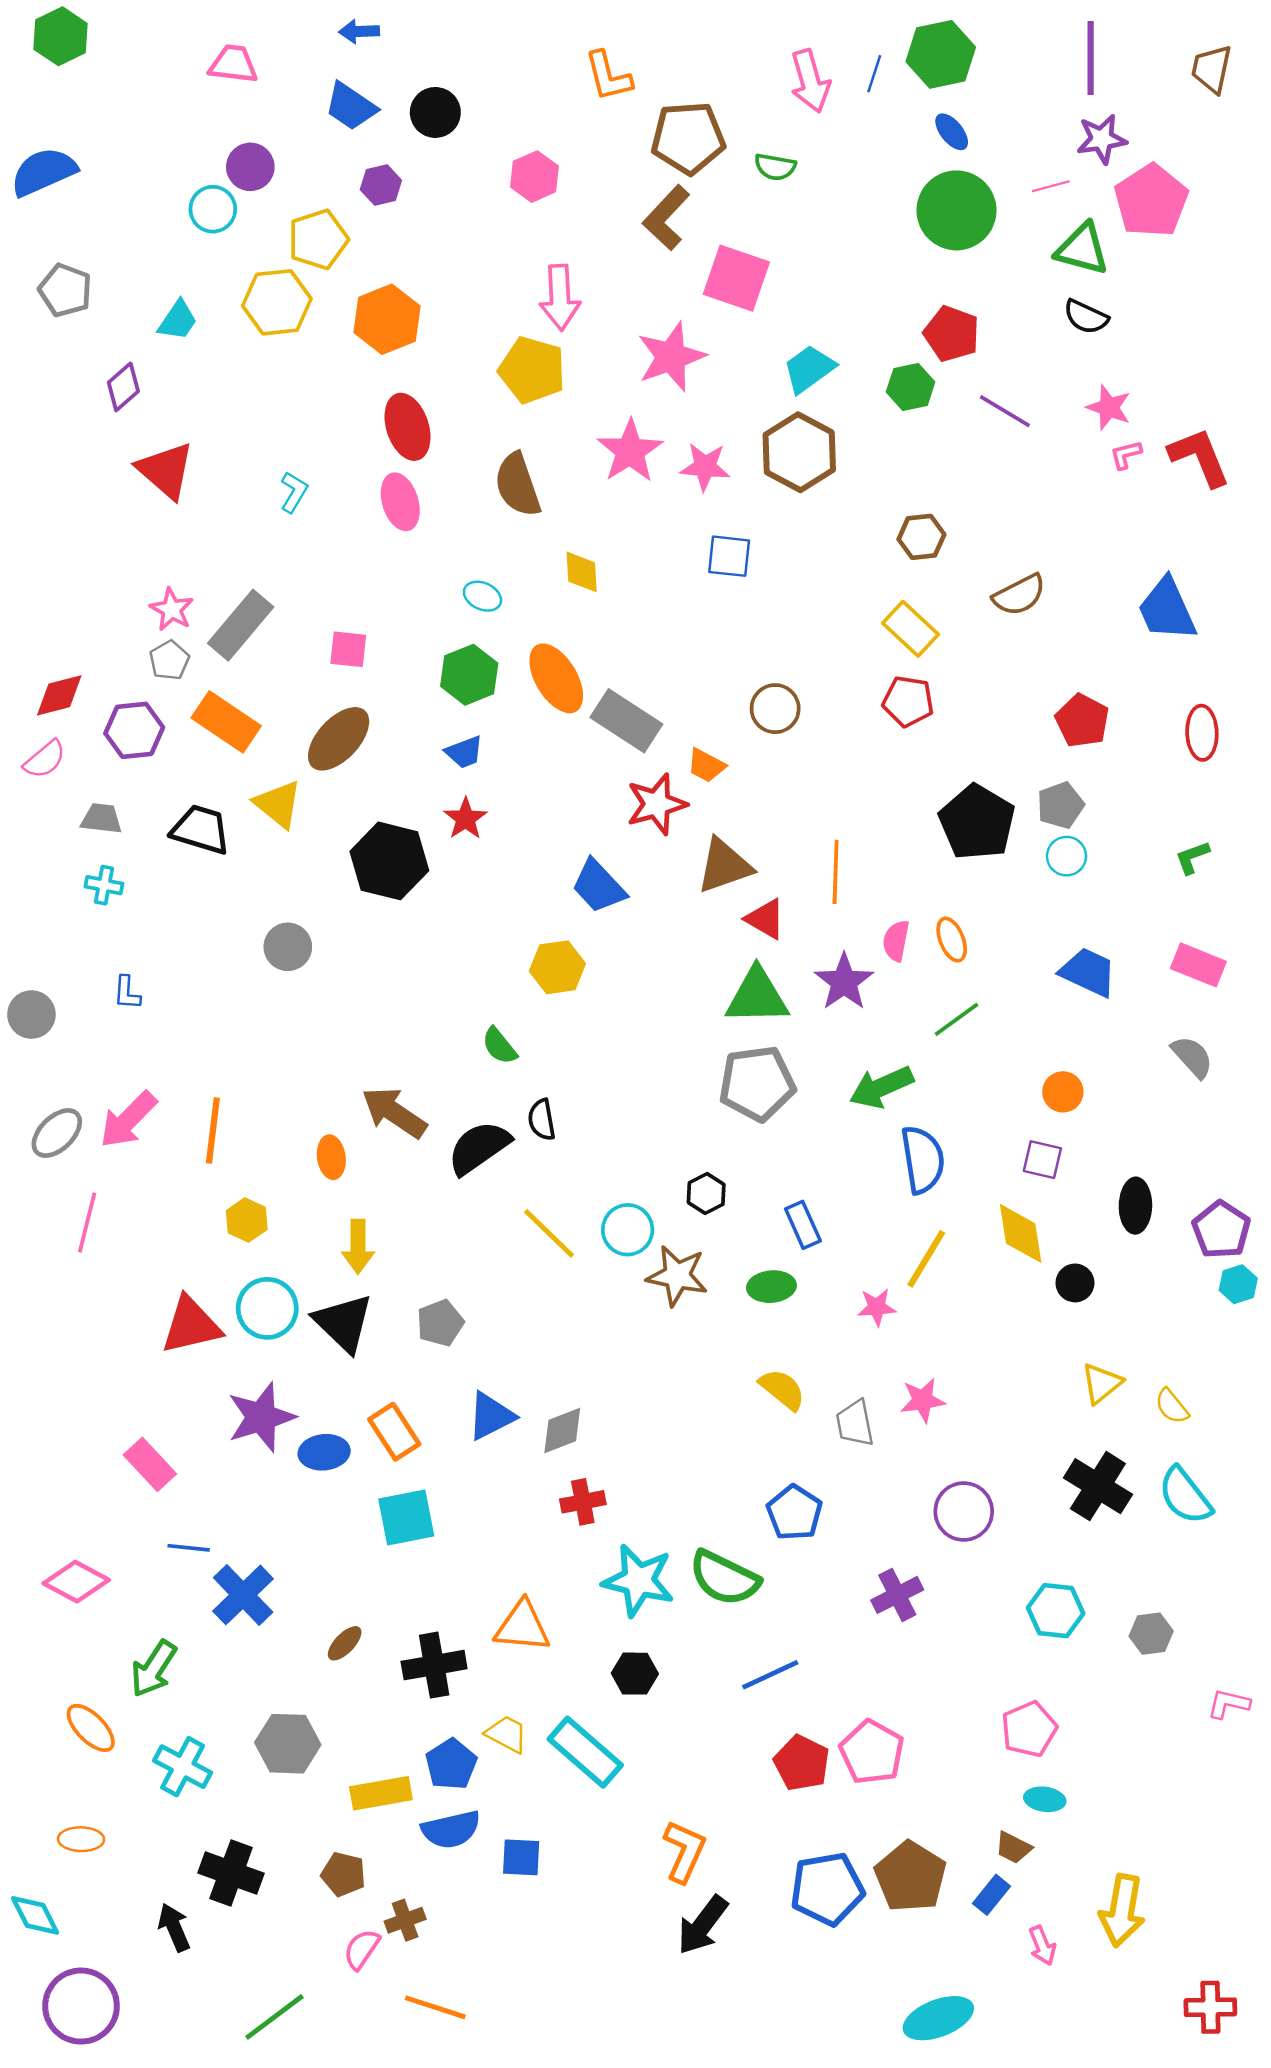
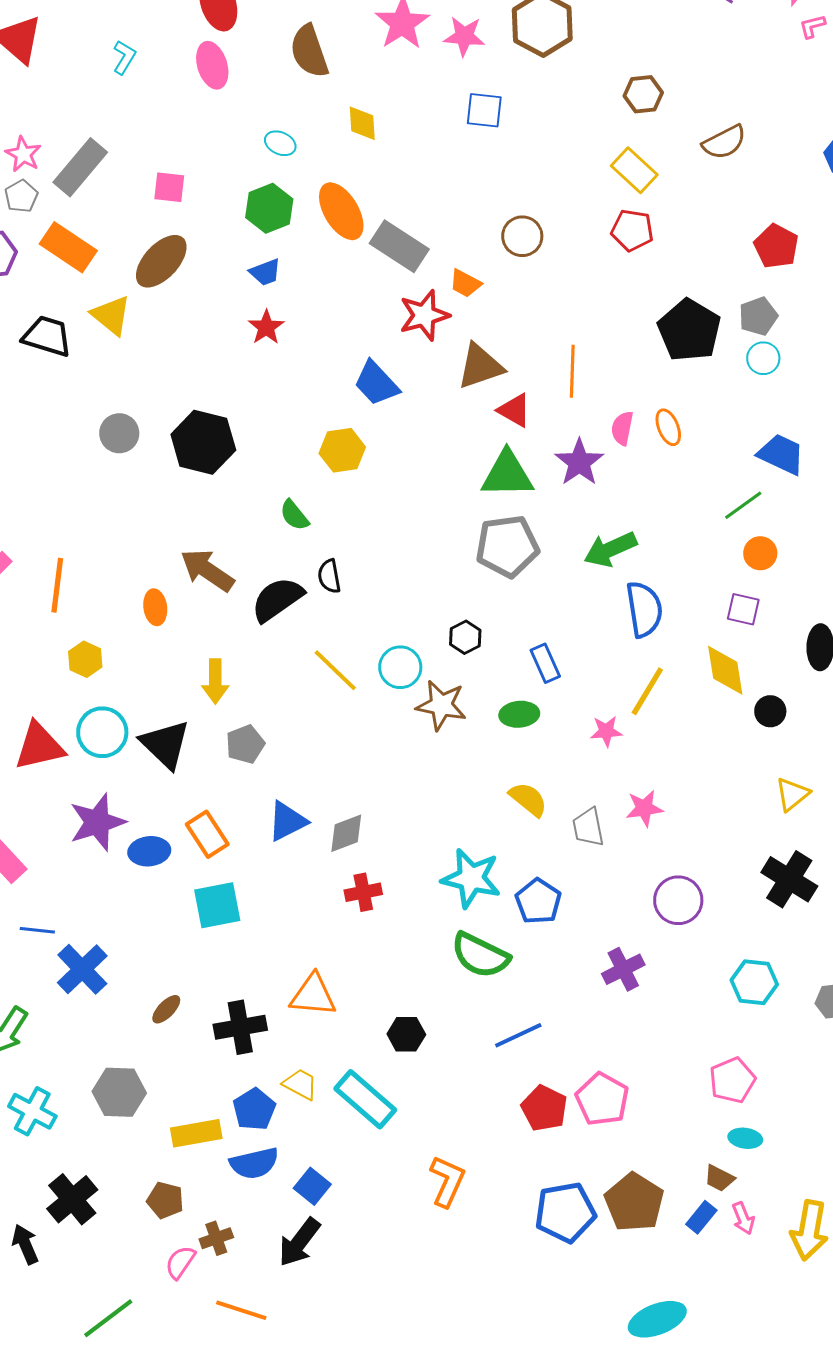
black hexagon: (389, 861) -> (203, 442), moved
green line: (956, 1019) -> (743, 505), moved
yellow arrow: (358, 1247) -> (215, 681), moved
cyan star: (638, 1580) -> (471, 878), moved
blue square: (521, 1857) -> (312, 1186), turned 36
black cross: (231, 1873) -> (72, 1199), turned 30
black arrow: (703, 1925) -> (299, 1242), moved
pink arrow: (1042, 1946) -> (743, 1218), moved

